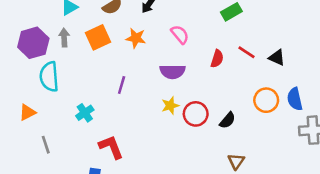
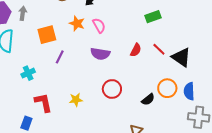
pink semicircle: (180, 34) -> (99, 25), moved
orange square: (98, 37) -> (47, 35), moved
black triangle: (277, 58) -> (181, 57), size x1.5
yellow star: (170, 106) -> (76, 100), moved
black semicircle: (227, 120) -> (148, 99), moved

